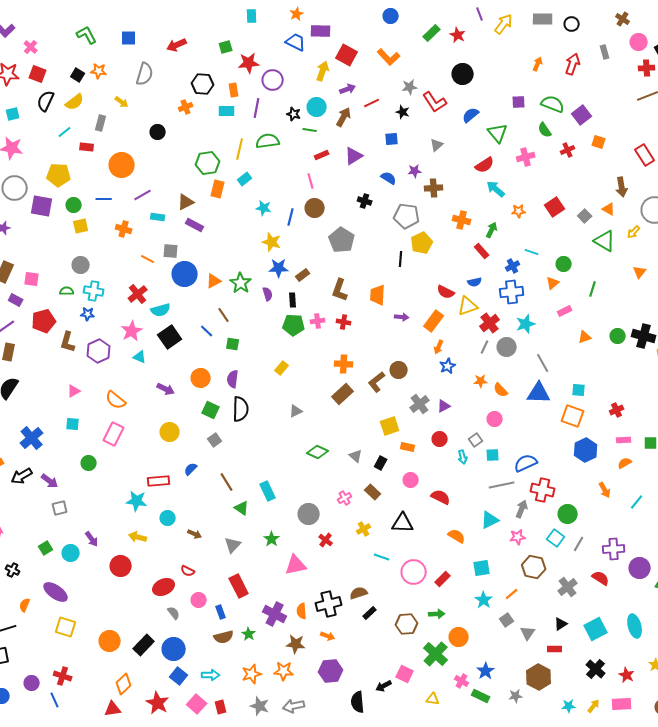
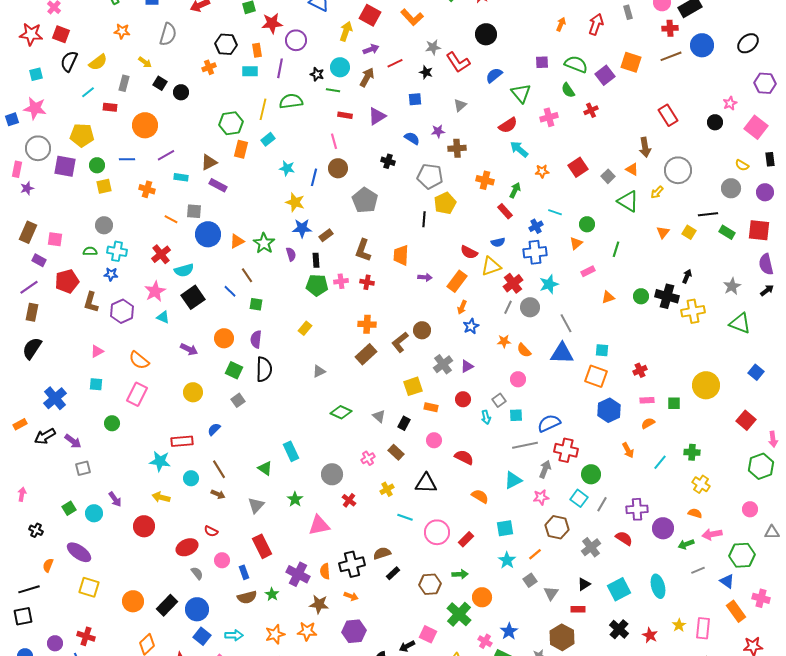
black square: (78, 75) -> (160, 83), moved
orange square: (599, 142) -> (631, 62), moved, size x1.5
red rectangle: (322, 155) -> (345, 115), turned 32
brown line: (227, 482) -> (219, 469), moved

